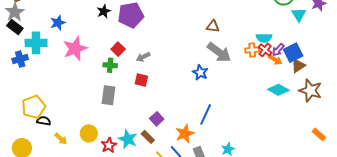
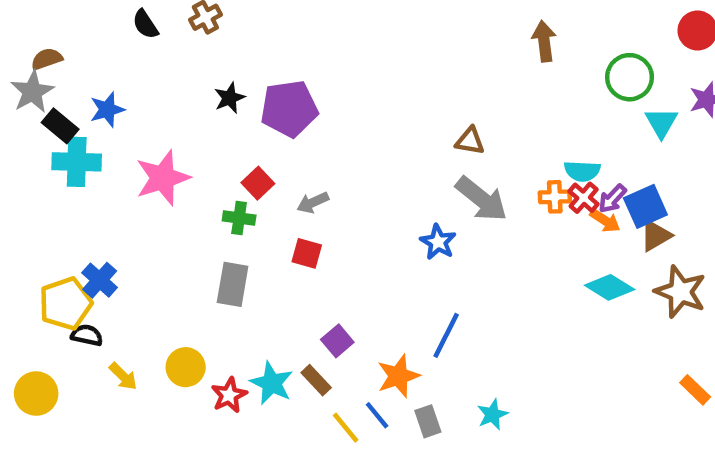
blue star: (58, 23) -> (107, 110), moved
black rectangle: (15, 27) -> (60, 126), moved
blue cross: (20, 59) -> (100, 280), moved, turned -35

